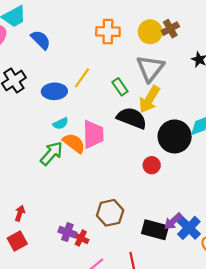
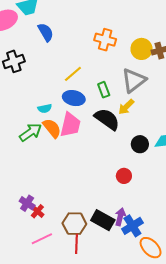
blue ellipse: (54, 91) -> (74, 98), moved
yellow arrow: (149, 99) -> (126, 107), size x0.7
black circle: (175, 136) -> (140, 144), size x0.6
red circle: (152, 165) -> (124, 176), moved
brown hexagon: (110, 213) -> (74, 224), moved
purple arrow: (173, 221) -> (120, 217), turned 132

